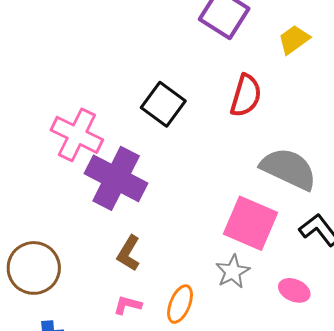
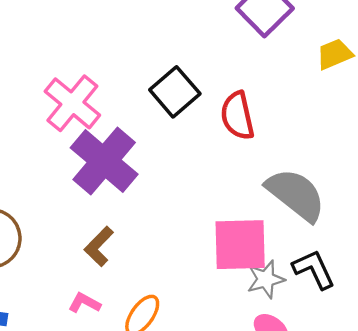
red semicircle: (246, 96) -> (237, 116), moved, turned 138
pink square: (250, 223) -> (240, 245), turned -38
gray star: (233, 272) -> (266, 279), moved

